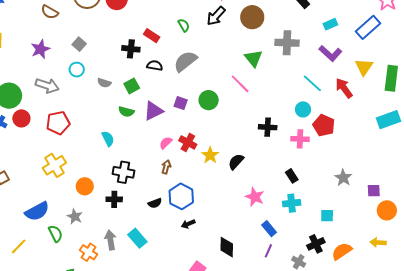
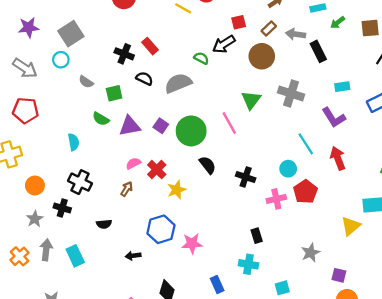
green semicircle: (184, 25) -> (201, 58), moved, turned -48
gray square: (79, 44) -> (71, 34), size x1.6
yellow triangle: (364, 67) -> (351, 226), moved
green circle: (209, 100) -> (191, 131), size x1.4
pink cross: (300, 139) -> (276, 199), turned -30
black semicircle: (236, 162) -> (208, 165), moved, turned 84
blue hexagon: (181, 196) -> (161, 229), moved
pink star: (255, 197) -> (192, 243), moved, turned 30
gray star: (75, 216) -> (35, 219), moved
cyan square: (327, 216) -> (282, 288), turned -32

